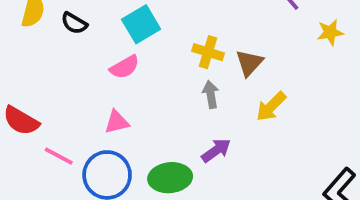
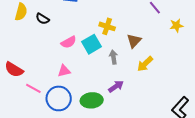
cyan square: (141, 24) -> (92, 44), moved
yellow cross: (208, 52) -> (107, 26), moved

